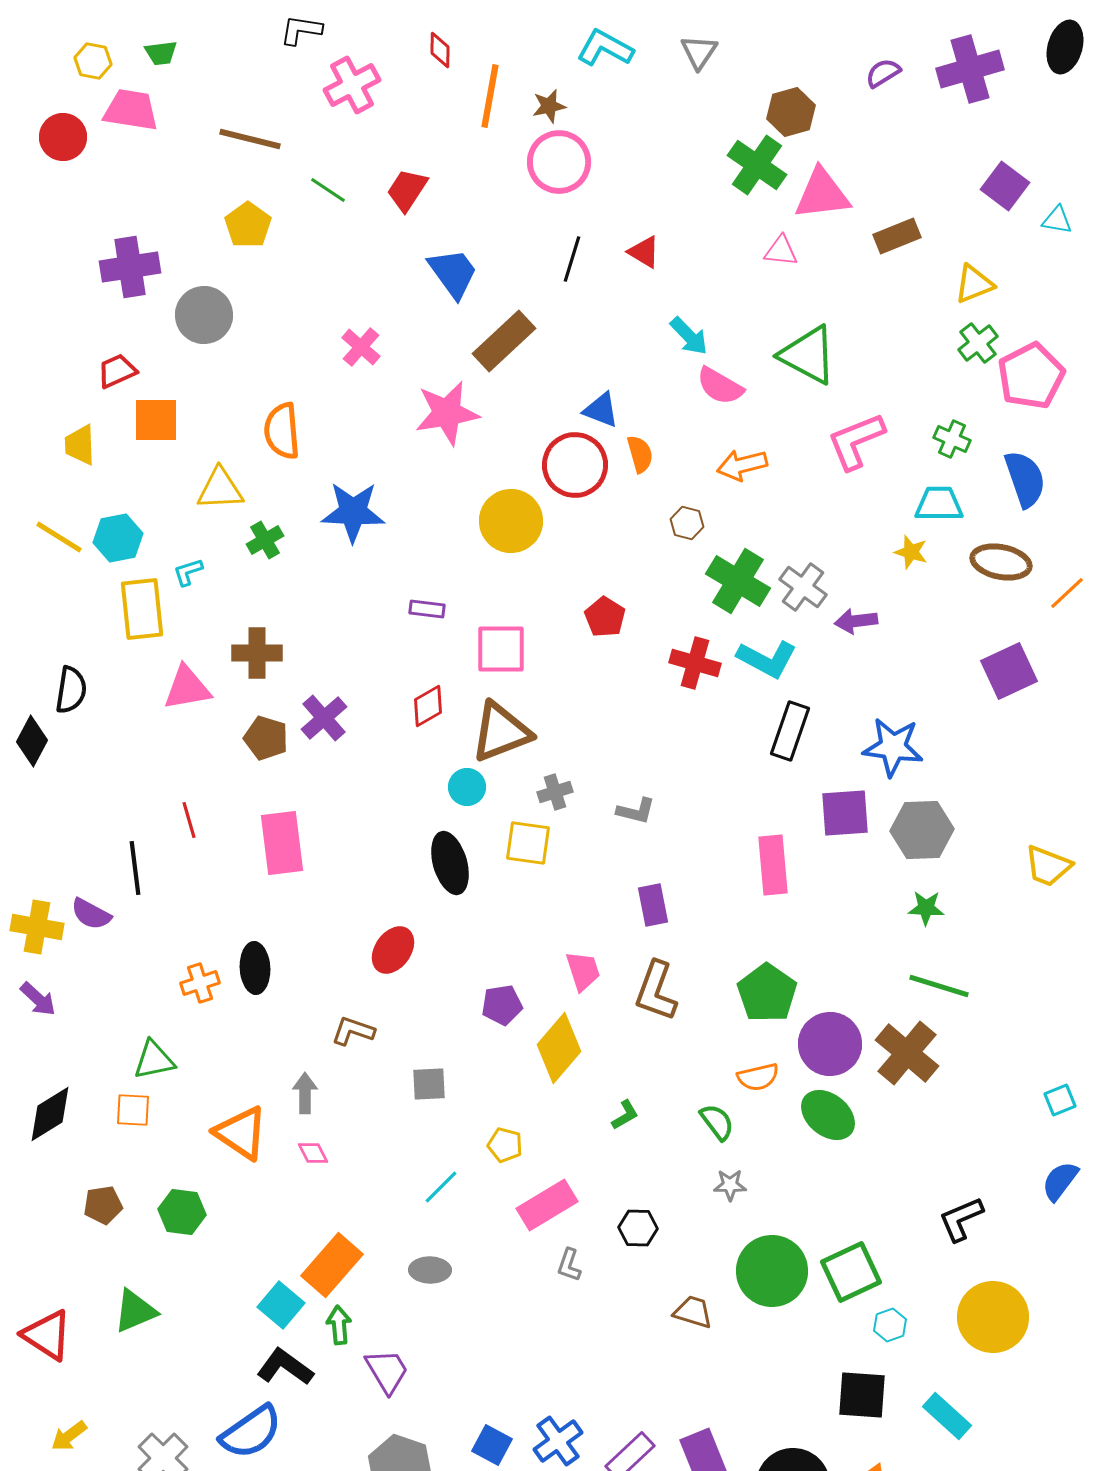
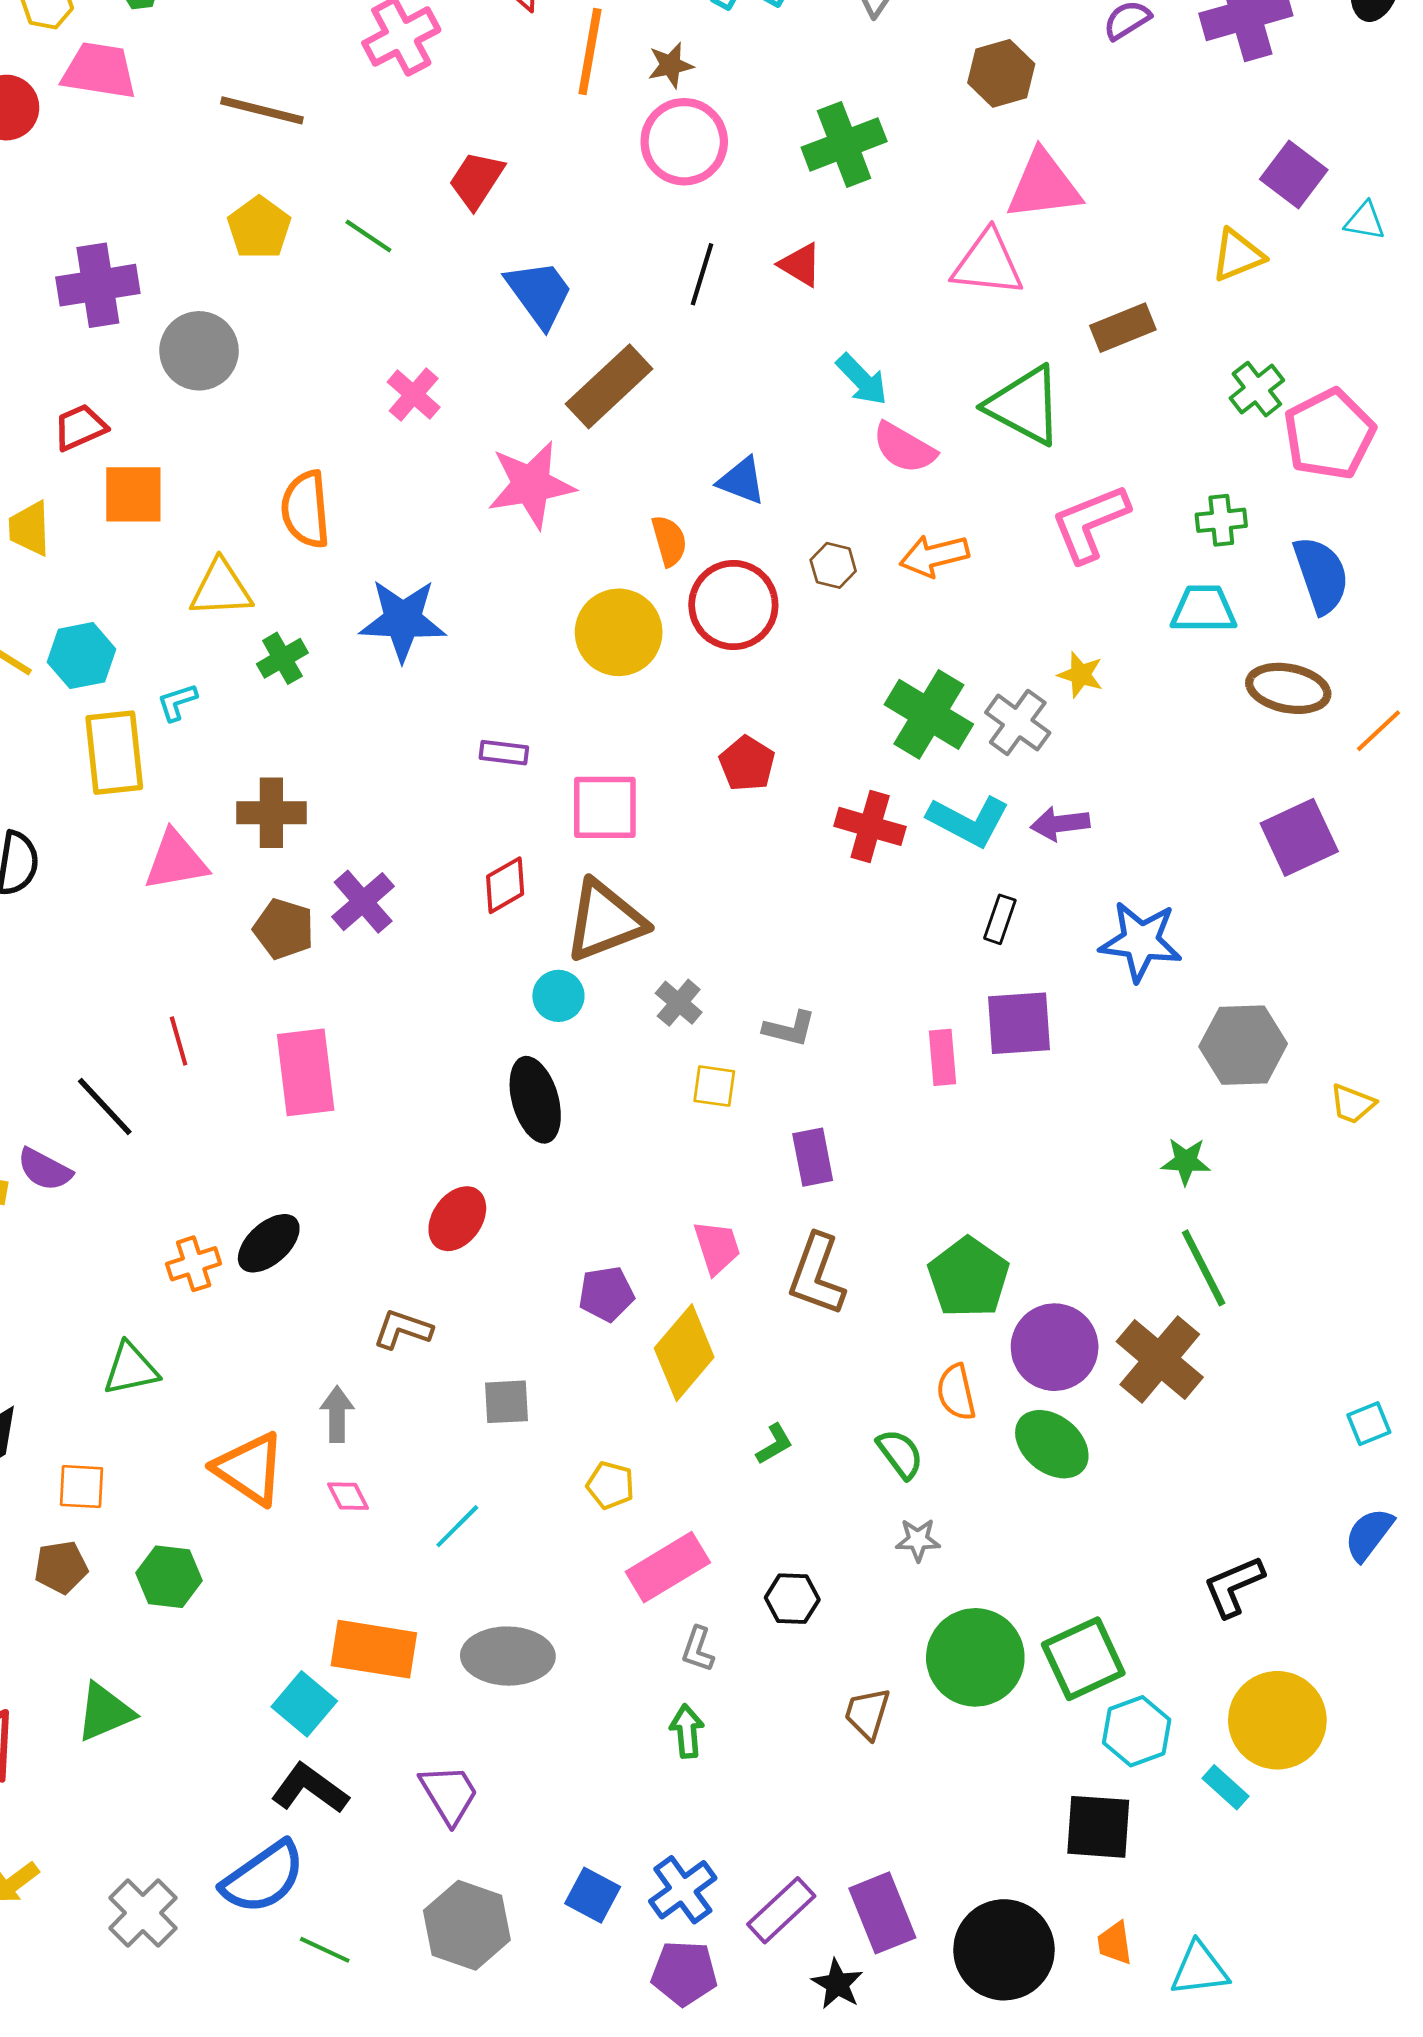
green cross: (757, 165) -> (844, 144), moved, turned 34
green line: (328, 190) -> (368, 236), moved
brown rectangle: (897, 236) -> (1123, 328), moved
pink triangle: (781, 251) -> (988, 263), size x1.6
yellow triangle: (974, 284) -> (1238, 255), moved
green cross: (952, 439) -> (1221, 520), turned -30
orange semicircle: (640, 454) -> (669, 541), moved
red circle: (575, 465) -> (733, 605), moved
brown hexagon: (687, 523) -> (833, 565), moved
yellow star: (911, 552) -> (1081, 675), moved
purple arrow: (856, 621) -> (1060, 824), moved
black rectangle: (790, 731) -> (1000, 919), size x0.6
gray cross: (555, 792) -> (679, 1003), turned -32
purple square: (845, 813) -> (1019, 1023), moved
gray hexagon: (922, 830) -> (1243, 1045), moved
yellow square: (528, 843) -> (714, 1086), moved, size x0.7
pink rectangle: (773, 865) -> (942, 1057), moved, size x0.7
yellow trapezoid: (1048, 866) -> (1353, 1104), size x0.7
black line: (135, 868) -> (105, 1107), turned -36
black ellipse: (255, 968) -> (269, 1243), turned 51
green line: (939, 986) -> (1204, 1268), turned 46
orange semicircle: (758, 1077) -> (956, 1392), turned 90
orange square: (133, 1110) -> (81, 1487), moved
cyan line: (441, 1187) -> (457, 1526), moved
orange rectangle: (332, 1265) -> (374, 1649), turned 58
gray ellipse: (430, 1270) -> (508, 1656), size x1.6
brown trapezoid: (693, 1312) -> (867, 1713), turned -90
green arrow: (339, 1325) -> (687, 1731), moved
cyan hexagon: (890, 1325) -> (1137, 1731), size x1.5
cyan rectangle: (947, 1416) -> (1225, 1787), moved, size x0.7

